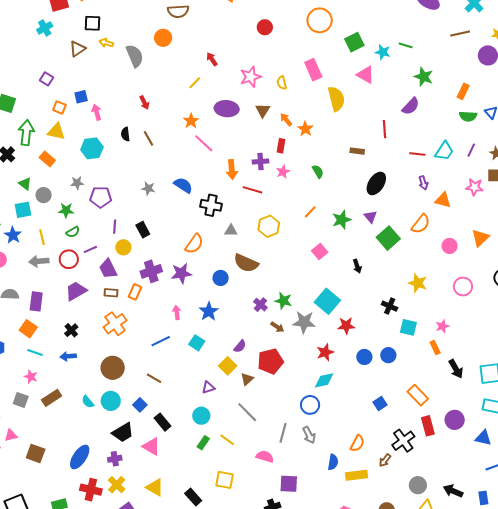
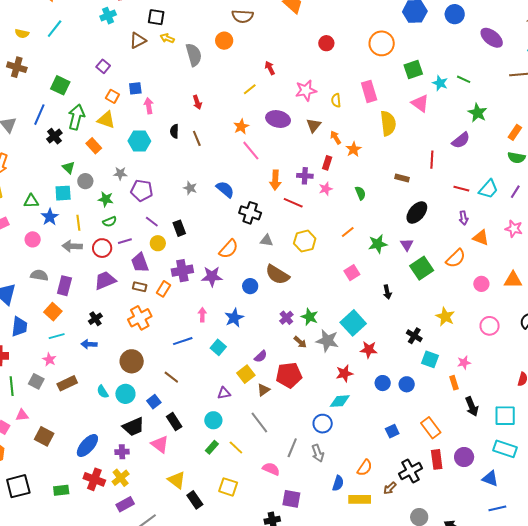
purple line: (115, 227) -> (152, 222), turned -64
orange triangle: (480, 238) -> (513, 280), turned 36
cyan line: (35, 352) -> (57, 336), turned -42
yellow triangle: (155, 487) -> (177, 480), moved

